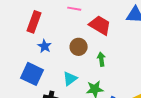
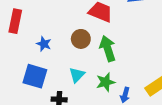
red rectangle: (34, 22) -> (15, 21), moved
green arrow: (101, 59) -> (108, 49), size x1.6

